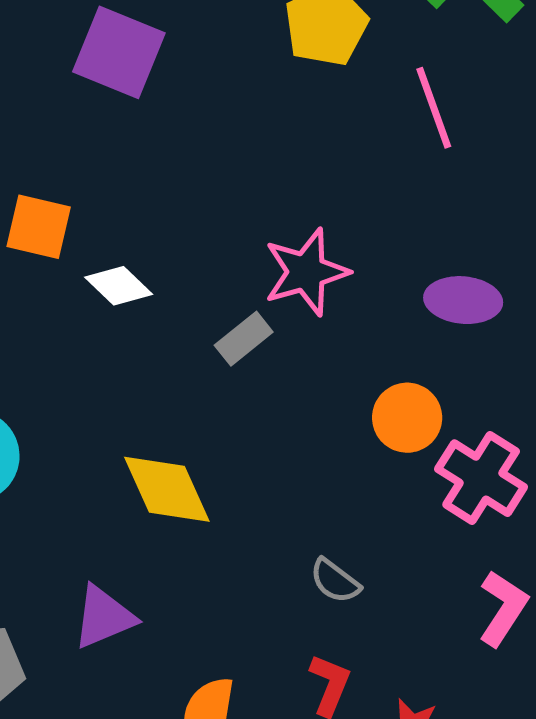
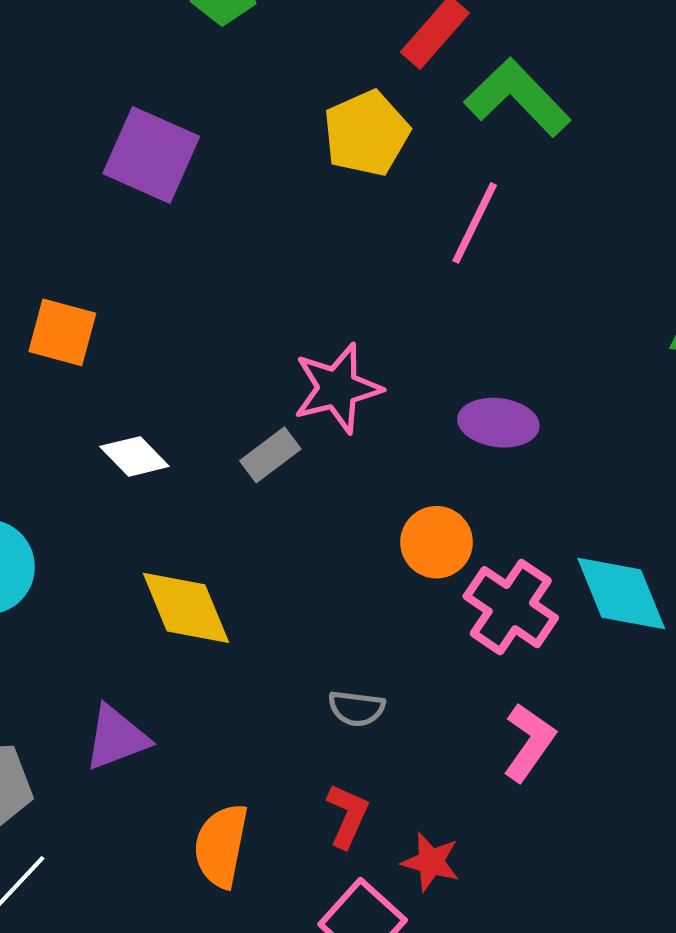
pink line: (434, 108) -> (475, 223), turned 44
white diamond: (119, 286) -> (134, 456), moved
gray semicircle: (335, 581) -> (356, 708), turned -32

